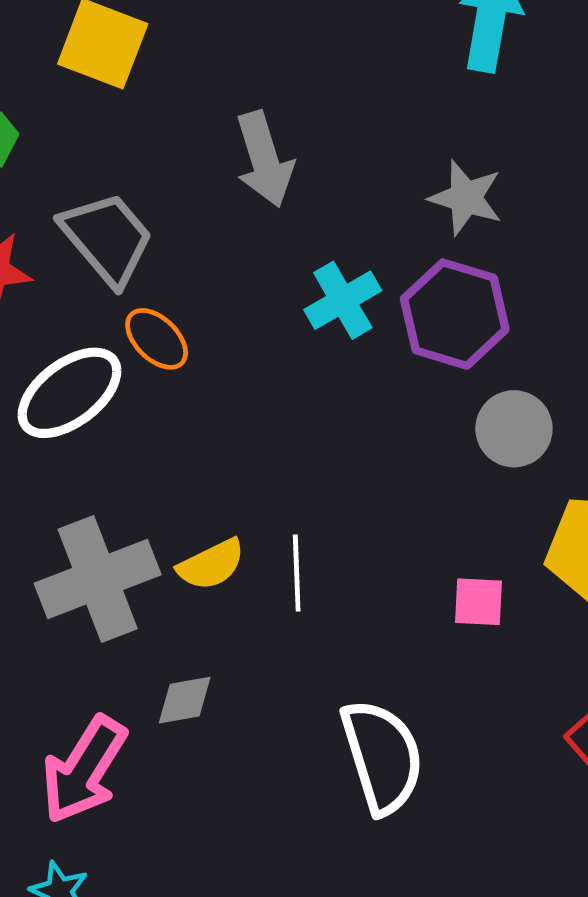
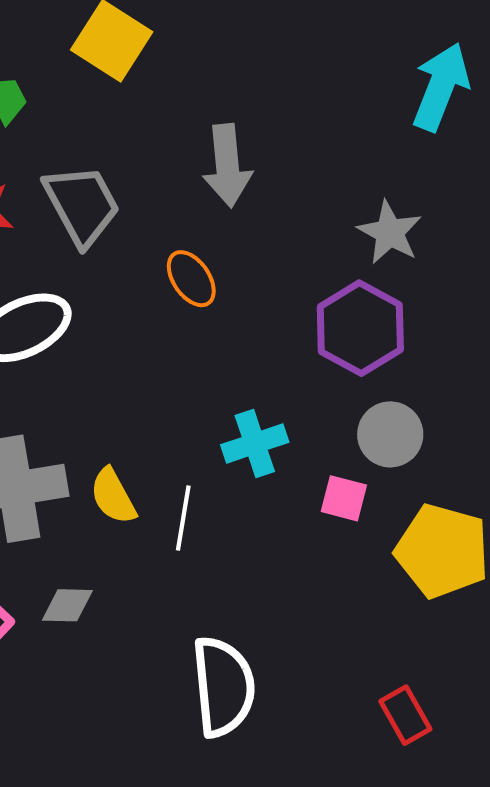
cyan cross: (343, 300) -> (255, 443), moved
orange ellipse: (157, 339) -> (191, 279), moved
yellow semicircle: (211, 565) -> (113, 496), turned 76
pink square: (478, 602) -> (344, 498), moved

